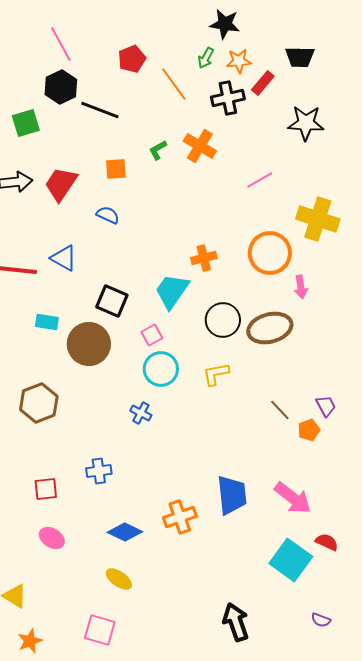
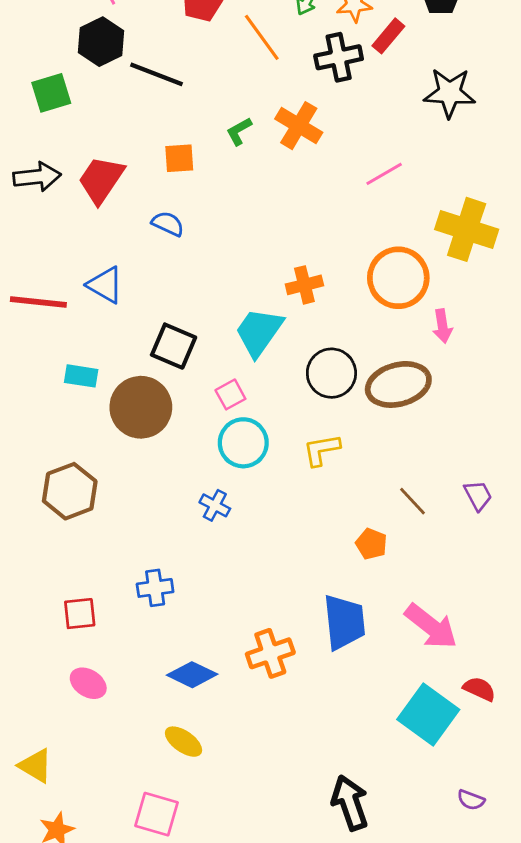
orange pentagon: (309, 430) -> (371, 544), moved, turned -30

